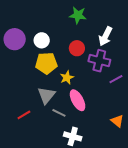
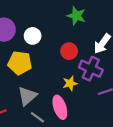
yellow pentagon: (46, 63) -> (20, 63), moved
yellow star: (67, 78) -> (70, 83), moved

